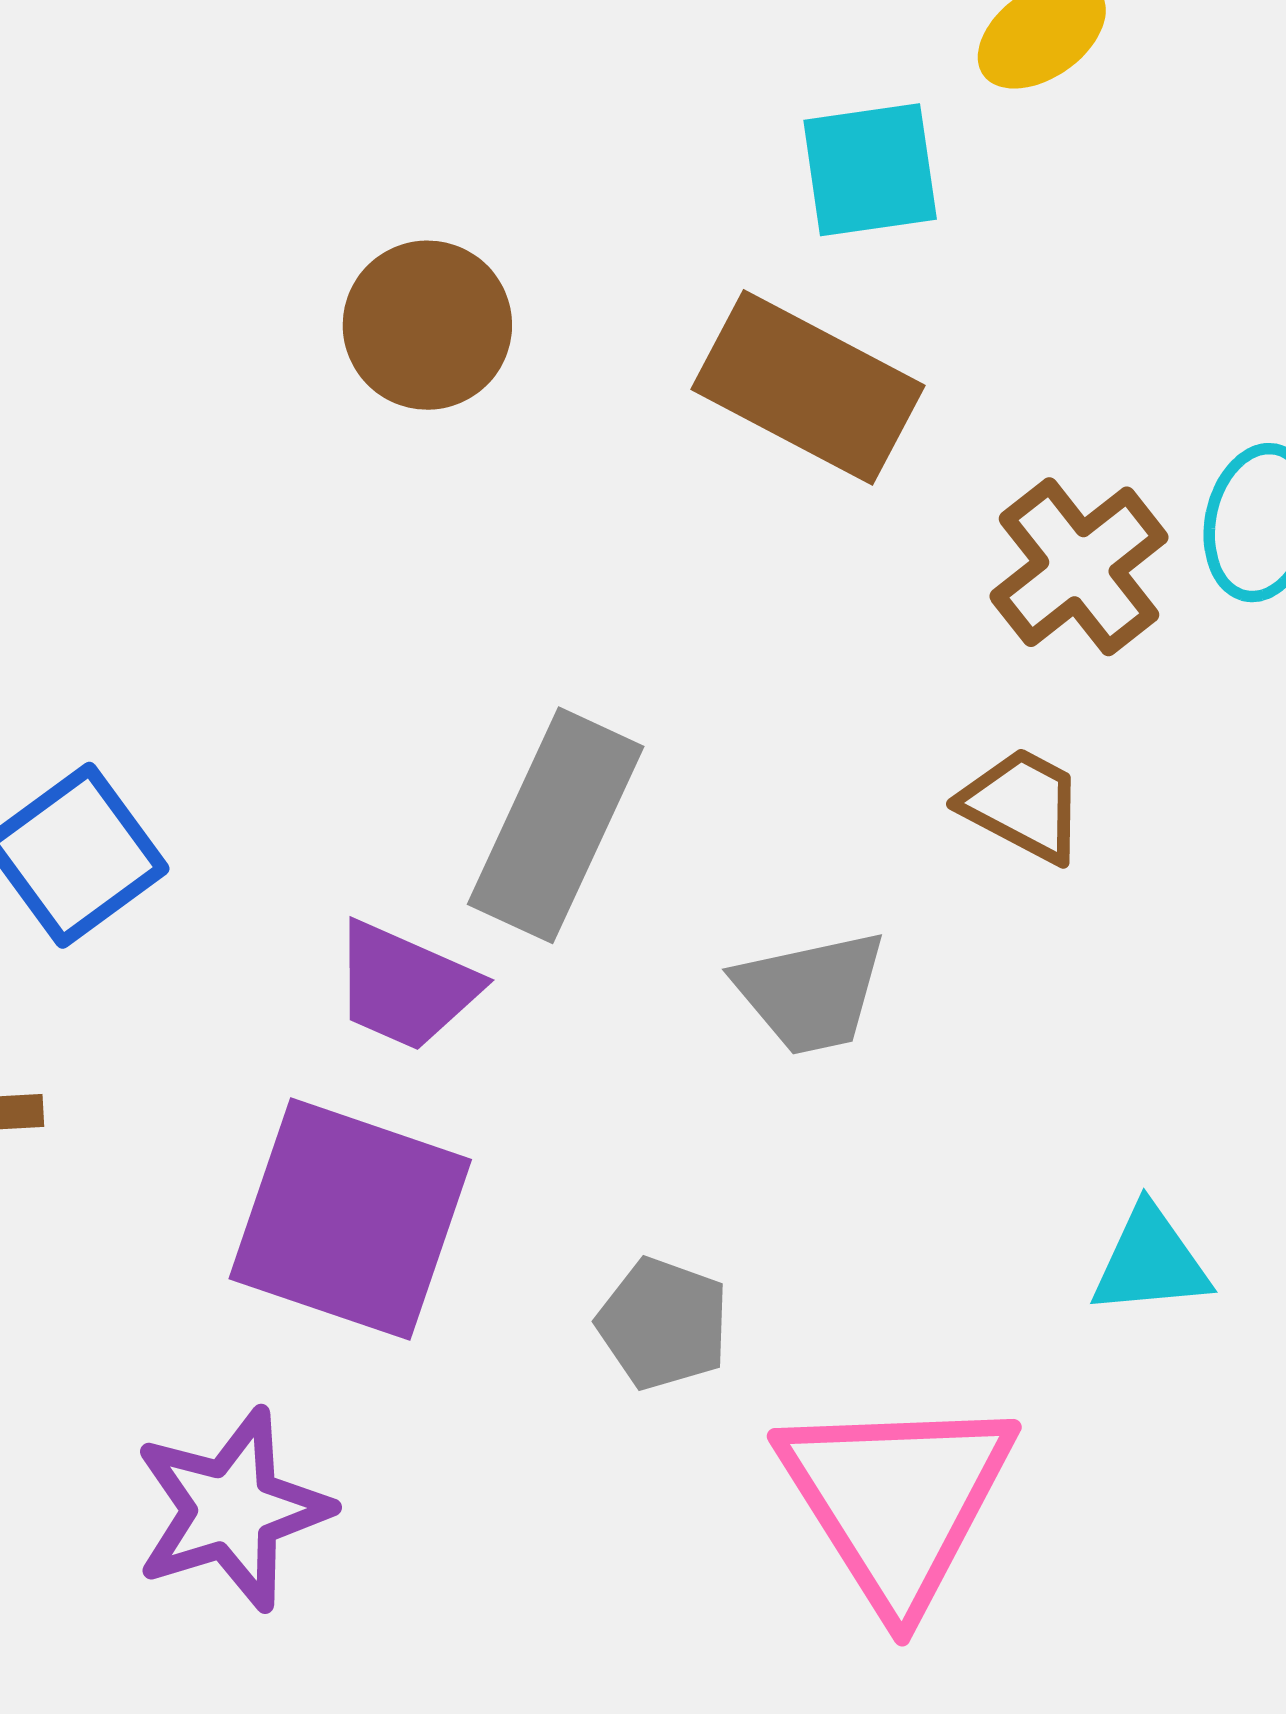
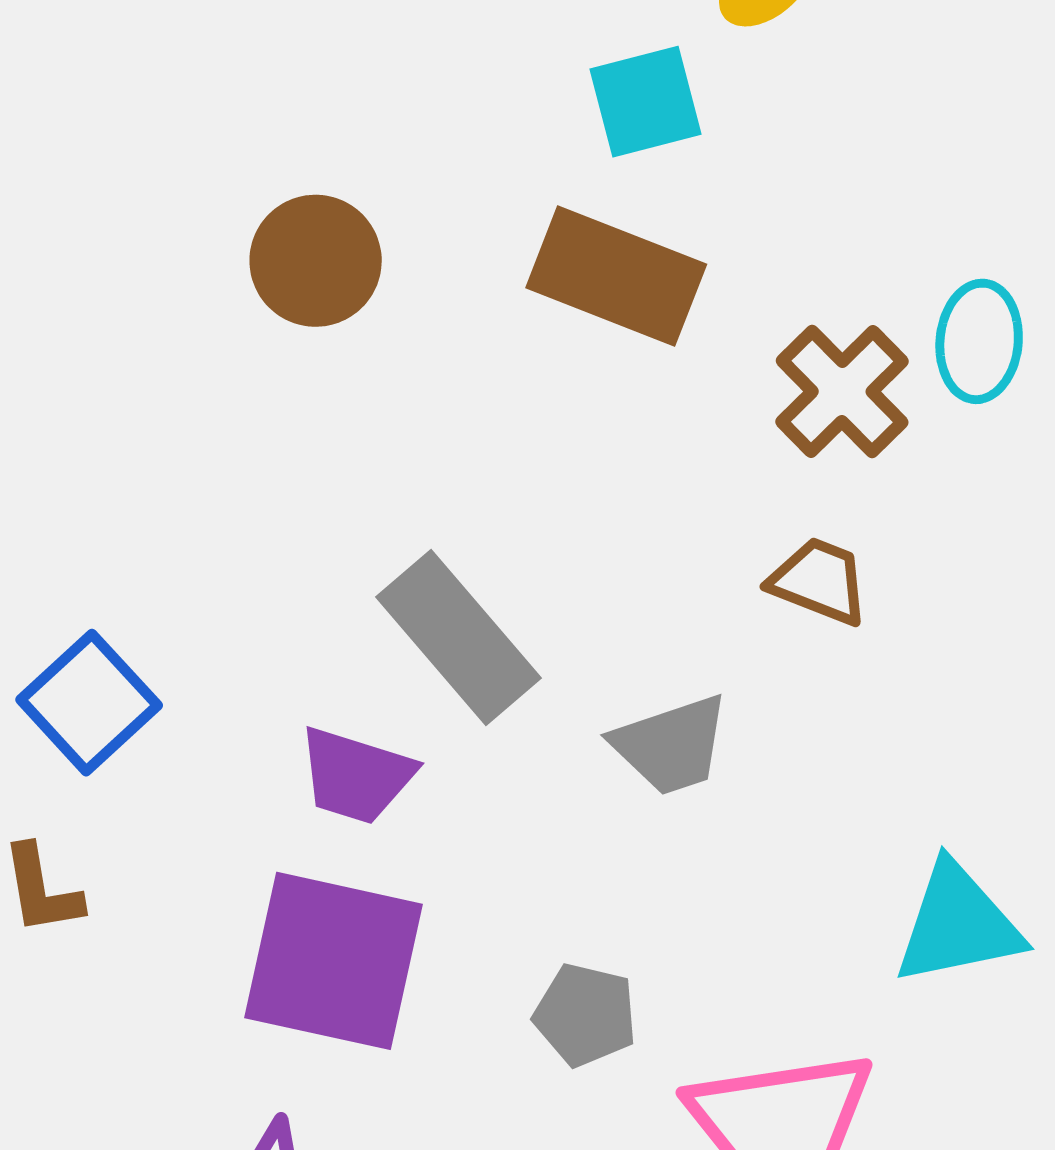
gray rectangle: (556, 825) -> (459, 638), turned -59
cyan triangle: (1150, 1261) -> (958, 924), size x1.4

